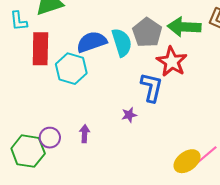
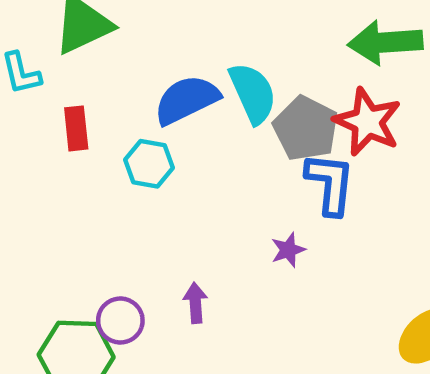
gray pentagon: (147, 32) -> (306, 128), moved
red rectangle: (40, 49) -> (76, 128), size x0.6
cyan hexagon: (71, 69) -> (149, 164), size x0.7

